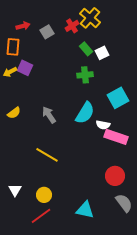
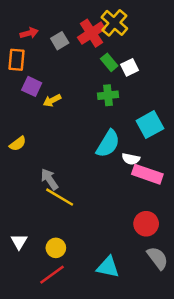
red cross: (72, 26) -> (91, 33), size x1.5
yellow arrow: (10, 72) -> (52, 100), moved
gray arrow: (49, 115) -> (49, 179), moved

